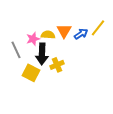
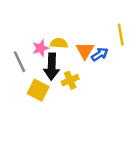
yellow line: (98, 28) -> (121, 35), turned -48
orange triangle: (64, 31) -> (85, 51), moved
blue arrow: (81, 34) -> (100, 54), moved

